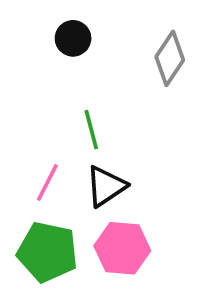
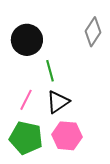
black circle: (73, 38) -> (27, 40), moved, size x1.6

